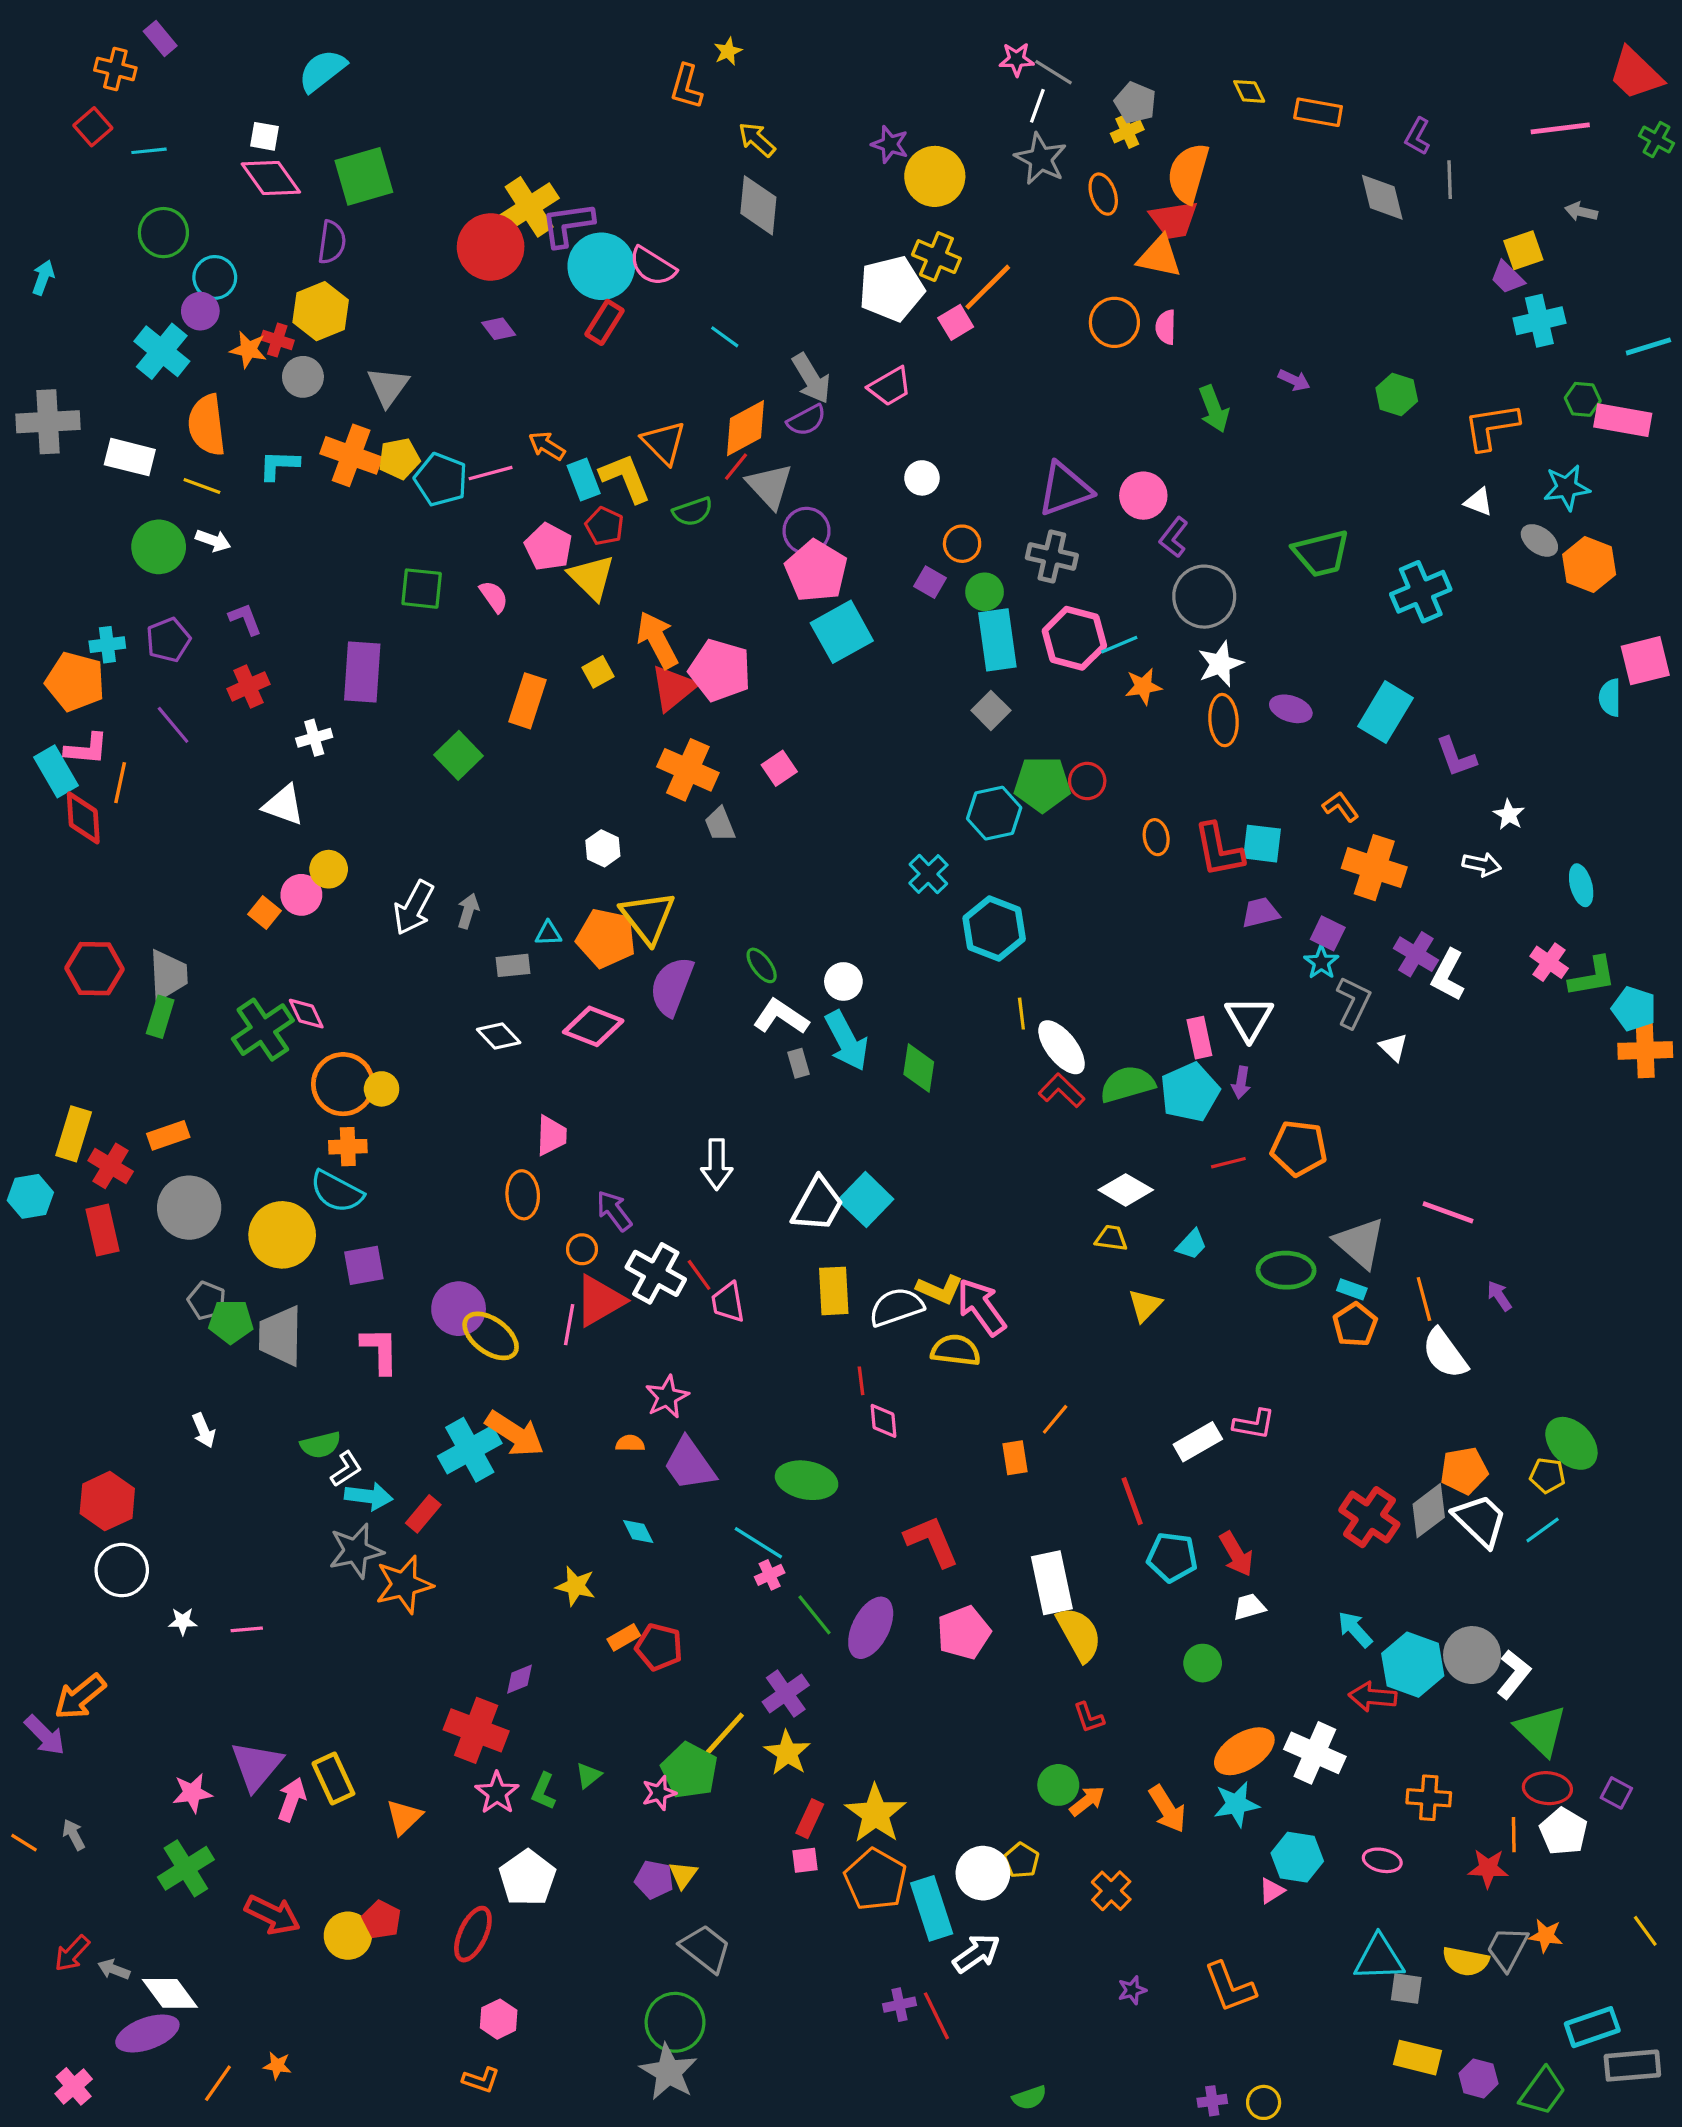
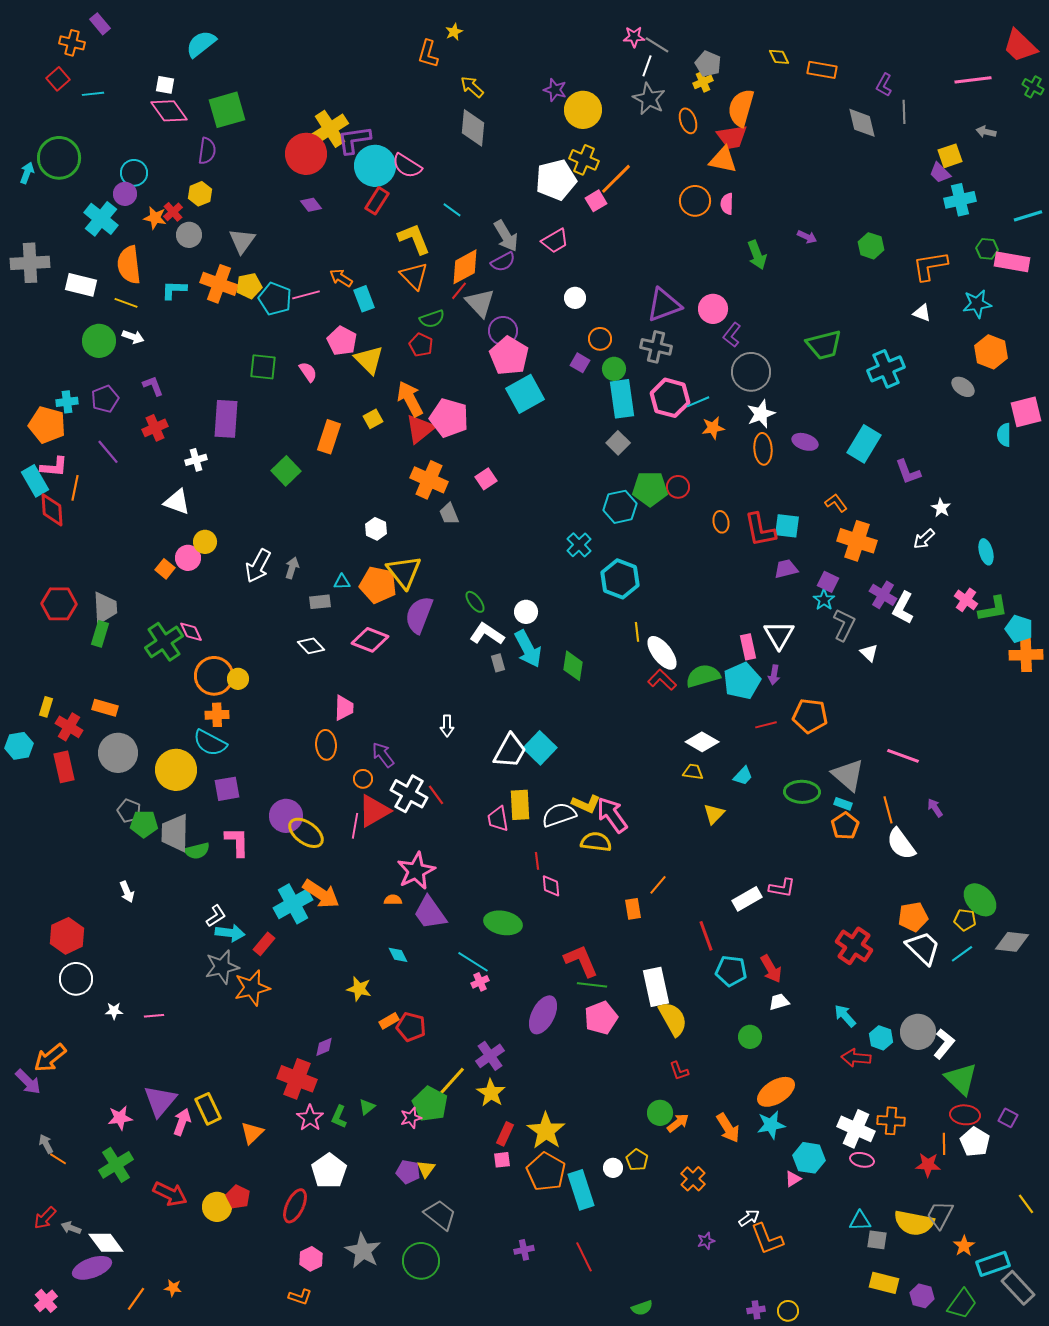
green circle: (163, 233) -> (59, 158), moved, size x1.4
yellow hexagon: (321, 311) -> (200, 194), size x0.7
red cross: (277, 340) -> (173, 212), turned 30
yellow L-shape: (625, 478) -> (414, 239), moved
red pentagon: (604, 526) -> (421, 345), moved
gray ellipse: (1539, 540) -> (963, 387), moved
white arrow: (1482, 864) -> (924, 539), turned 125
yellow rectangle: (74, 1134) -> (46, 707), size x0.6
orange rectangle: (168, 1135) -> (105, 708), turned 35
white arrow: (717, 1164) -> (447, 726), size x0.7
pink trapezoid: (728, 1302) -> (498, 819), moved
pink star: (667, 1397) -> (416, 871), size x1.4
green semicircle: (321, 1445) -> (197, 851), moved
gray diamond: (1429, 1511) -> (1012, 942), moved, turned 44
green line: (815, 1615) -> (592, 985), moved, turned -44
cyan hexagon: (1413, 1665) -> (881, 1038), size x0.6
white cross: (1315, 1753) -> (856, 1129), moved
orange line: (24, 1843) -> (58, 1159), moved
white circle: (983, 1873) -> (613, 1168), size x0.6
orange star: (1546, 1936) -> (964, 1246), moved, turned 30
white arrow: (977, 1953) -> (749, 1218), moved, size x0.7
cyan triangle: (1379, 1958) -> (860, 1221), size x0.7
yellow semicircle: (1466, 1961) -> (914, 1223), size x1.4
purple cross: (900, 2005) -> (524, 1250), moved
gray rectangle: (1632, 2066) -> (1018, 1288), turned 52
gray star: (669, 2072) -> (363, 1251), moved

